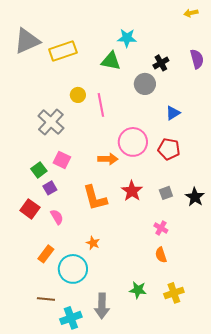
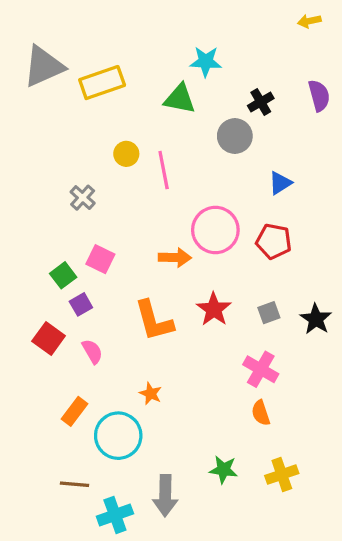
gray cross: (51, 122) -> (83, 198), size x0.6
pink cross: (161, 228) -> (261, 369), size x1.5

